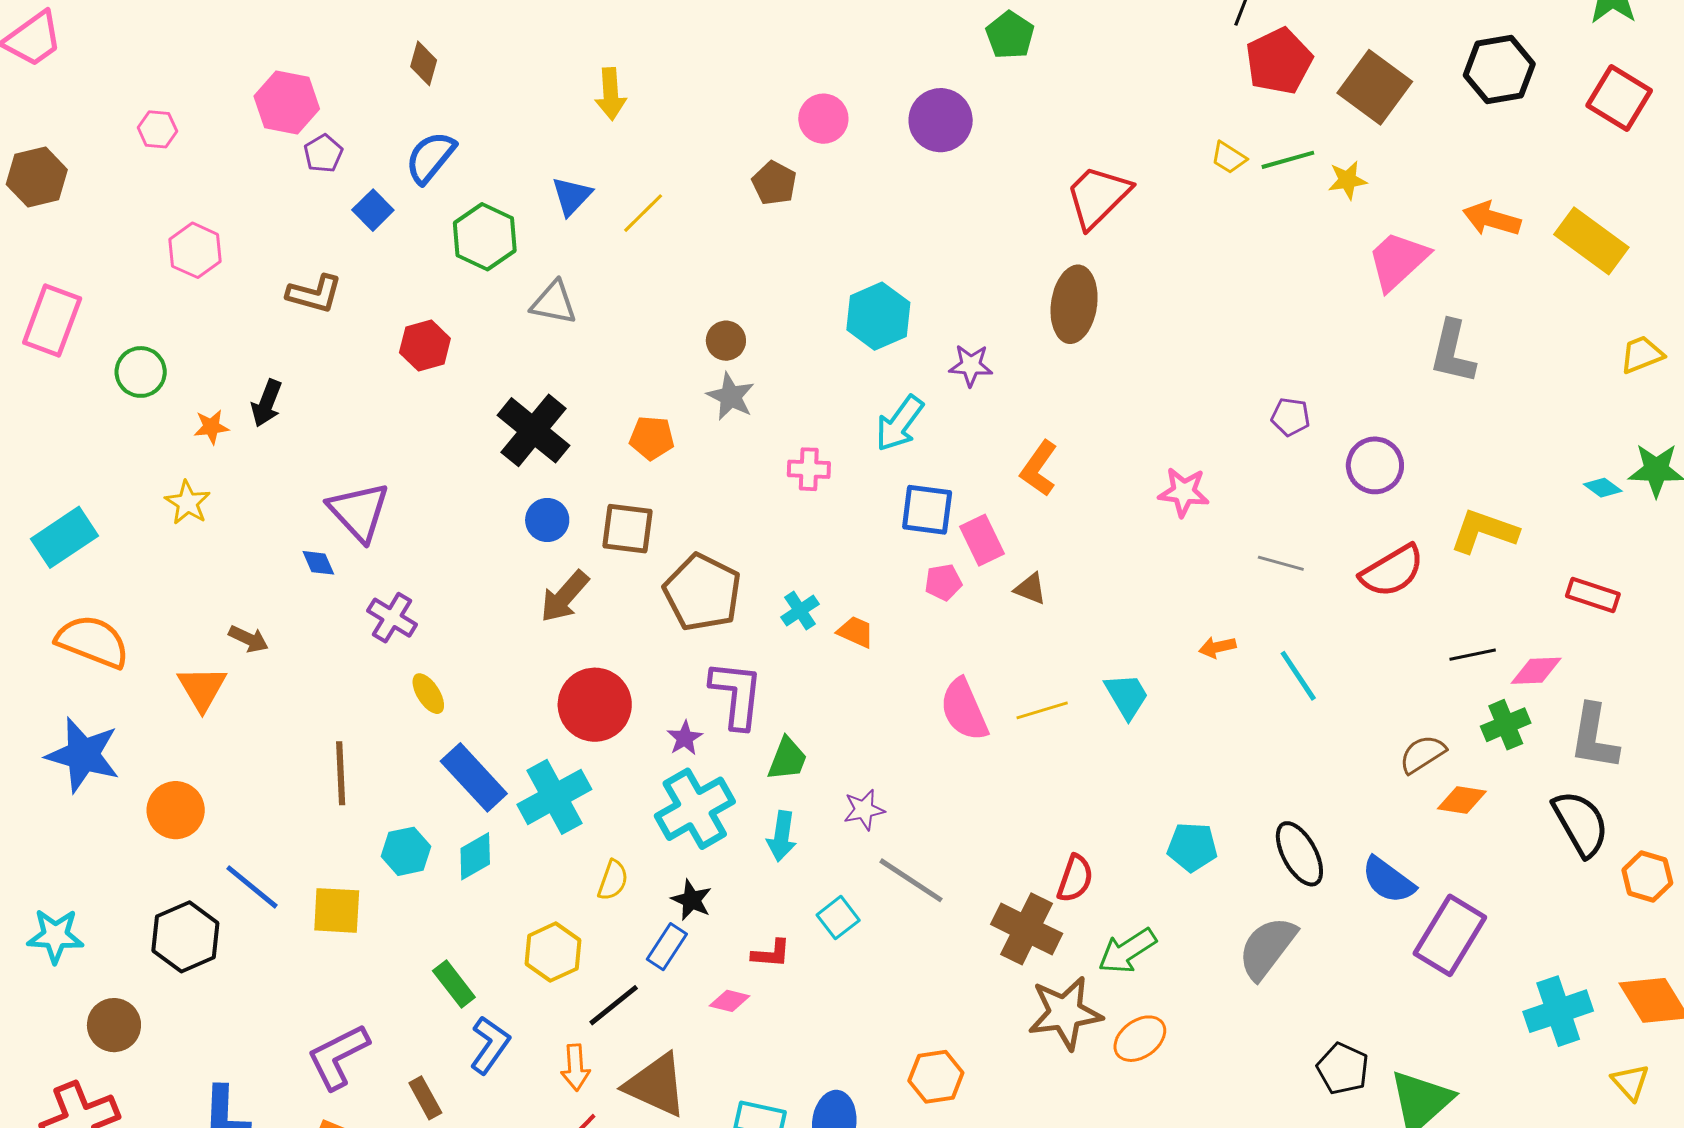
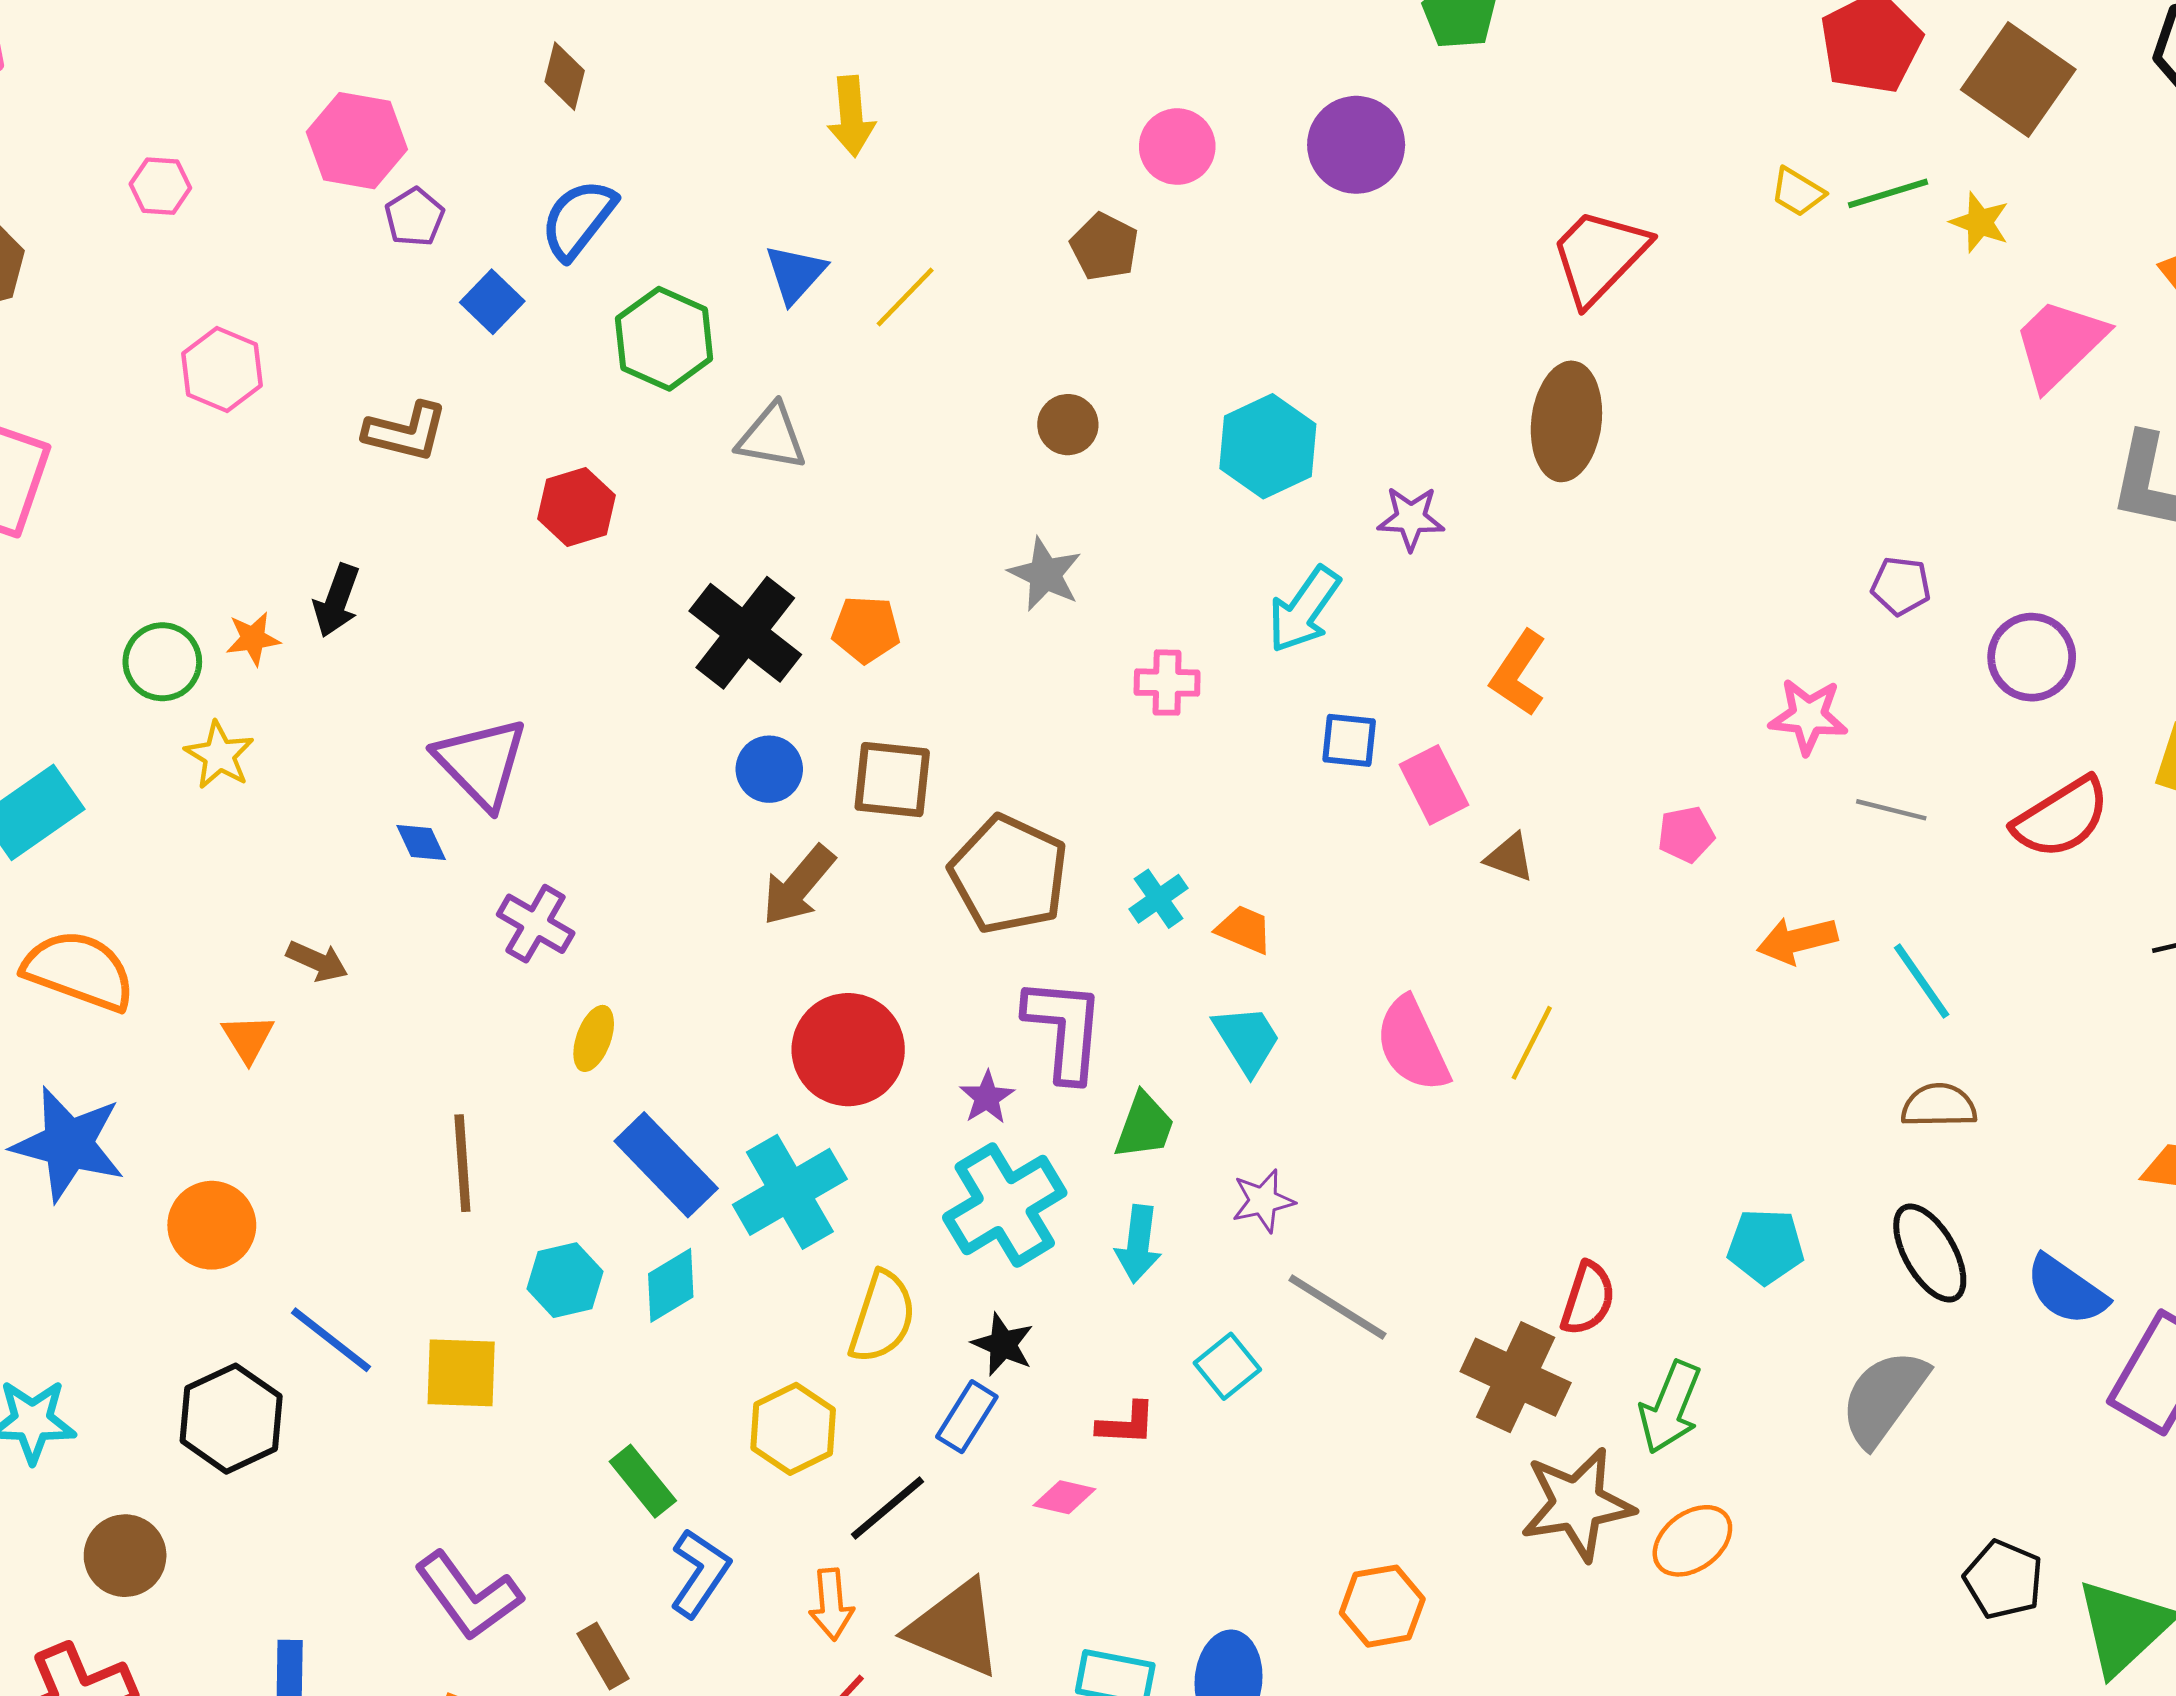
yellow star: (1347, 180) -> (1980, 222), turned 30
brown circle: (726, 341) -> (1068, 425), moved
green circle: (141, 372) -> (162, 662), moved
orange pentagon: (652, 438) -> (866, 629), moved
pink star: (1184, 492) -> (1808, 716), moved
blue square: (927, 510) -> (1349, 740), size x0.7
pink pentagon: (943, 582) -> (1686, 834), moved
orange arrow: (1217, 647) -> (1797, 940), size x1.4
orange triangle: (202, 688) -> (248, 1038), size x0.7
yellow ellipse: (428, 694) -> (594, 1038), turned 54
cyan trapezoid: (1127, 696) -> (1247, 1039), moved
yellow line: (1042, 710) -> (1532, 1043), turned -45
brown semicircle: (1423, 754) -> (1939, 1106), moved, turned 33
yellow semicircle: (613, 880) -> (882, 1317), size x1.5
green arrow: (1127, 951) -> (1670, 1407), turned -34
purple L-shape: (338, 1056) -> (468, 1596), turned -98

